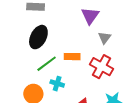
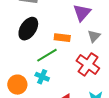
orange rectangle: (72, 57) -> (62, 38), moved
green line: (47, 64) -> (47, 55), moved

